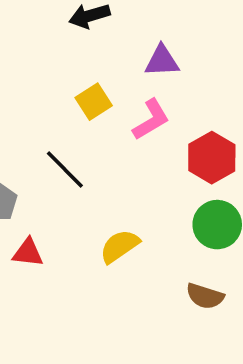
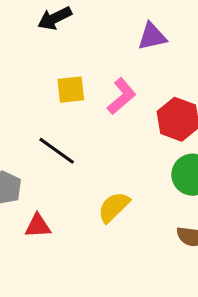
purple triangle: (162, 61) -> (152, 36), moved
yellow square: (94, 102) -> (71, 90), turned 36

